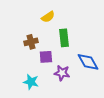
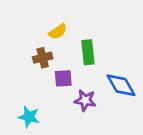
yellow semicircle: (48, 17) -> (58, 32), moved
cyan star: (31, 82) -> (29, 117), moved

